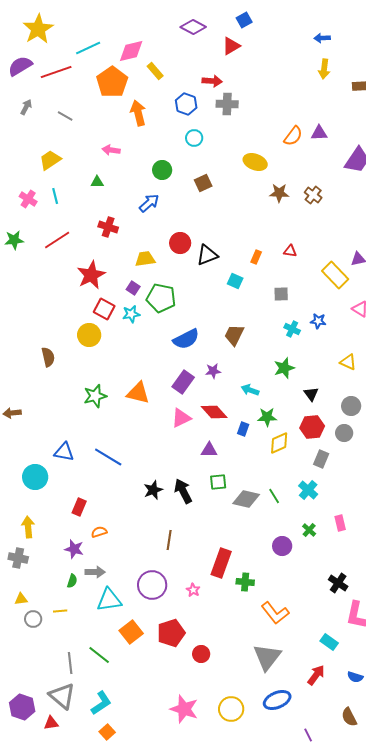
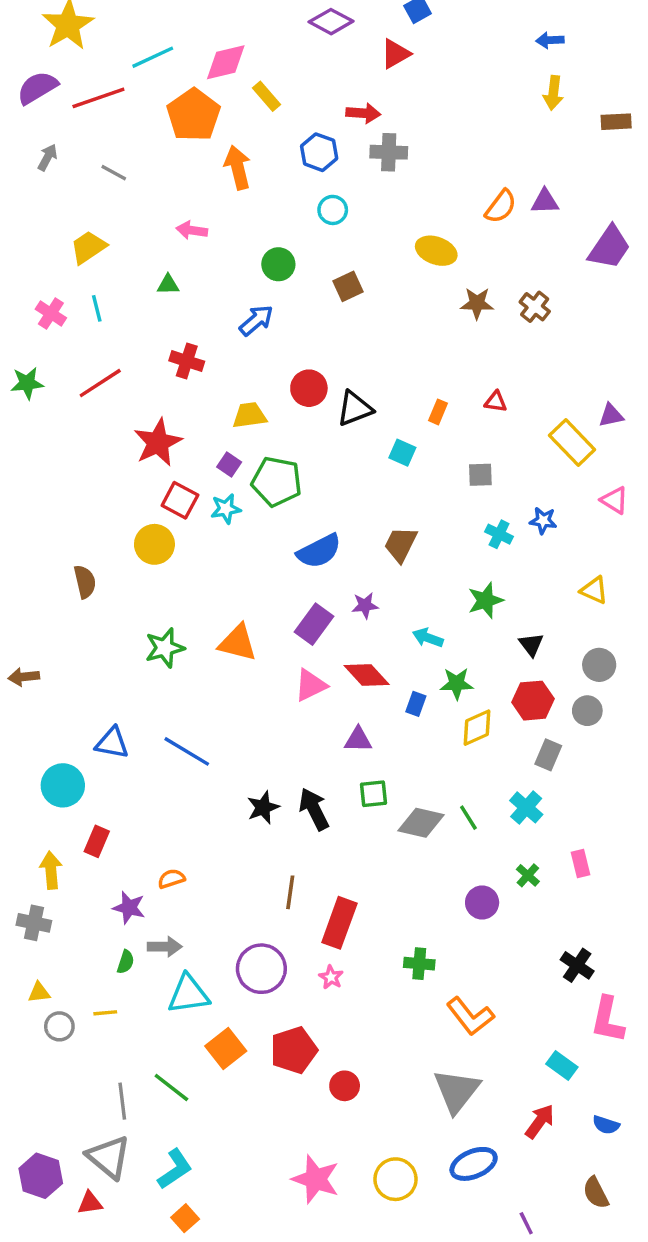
red rectangle: (79, 507) -> (97, 841), moved
red rectangle: (221, 563) -> (339, 923), moved

